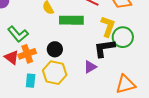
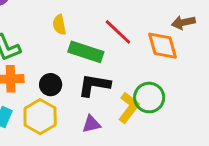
yellow L-shape: (108, 26) -> (129, 108), moved
black L-shape: (104, 48) -> (94, 85), moved

